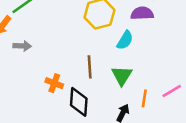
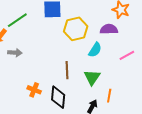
orange cross: (54, 83) -> (34, 90), moved
pink line: (172, 91) -> (127, 55), moved

